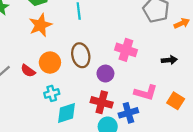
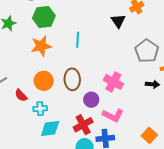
black arrow: (169, 60) -> (152, 84), moved
red semicircle: (28, 71) -> (21, 95), moved
pink L-shape: (146, 93) -> (113, 115), moved
red cross: (102, 102) -> (83, 125), turned 36

